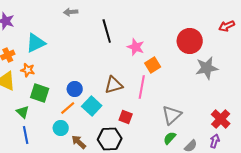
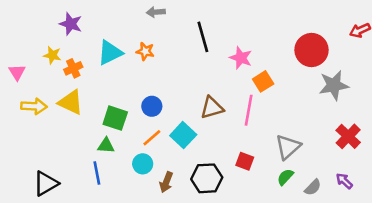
orange star: (28, 70) -> (145, 51), moved
blue circle: (75, 89) -> (152, 106), moved
green triangle: (23, 112) -> (106, 146), moved, turned -40
red square: (126, 117) -> (245, 161), moved
red cross: (221, 119) -> (348, 136), moved
purple arrow: (215, 141) -> (344, 181), turned -64
brown arrow: (79, 142) -> (166, 182), turned -112

